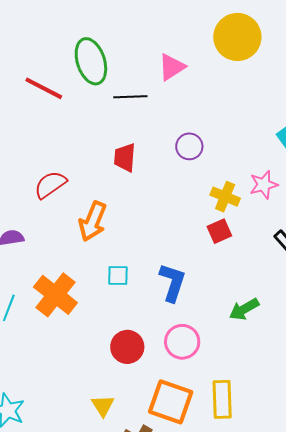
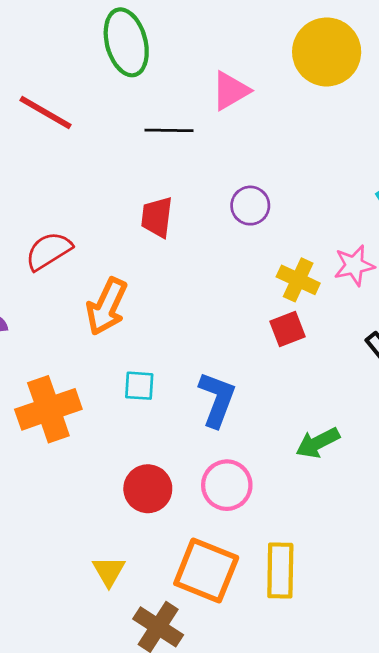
green ellipse: (91, 61) -> (126, 42), moved
orange cross: (55, 295) -> (48, 409), turned 30

